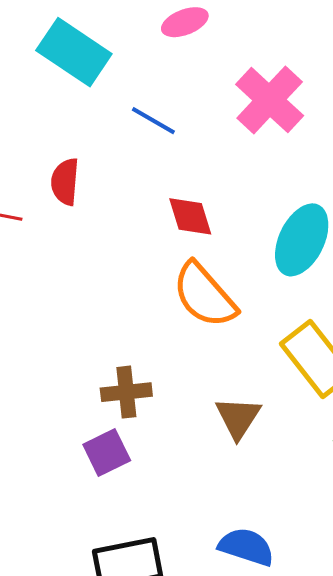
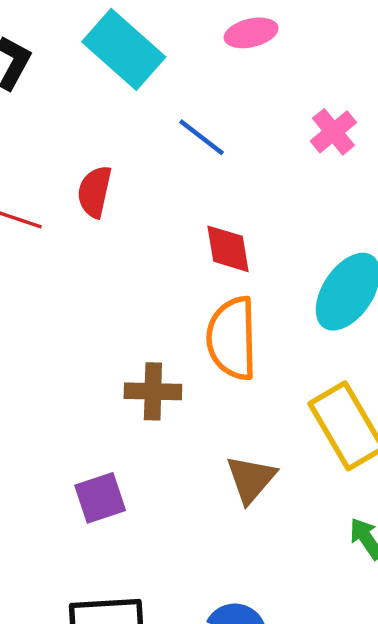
pink cross: (270, 100) -> (333, 132), size x0.6
orange semicircle: (204, 295) -> (232, 338), turned 32
brown cross: (126, 392) -> (153, 391), moved

